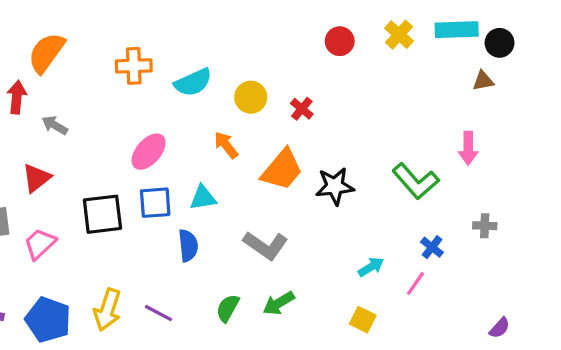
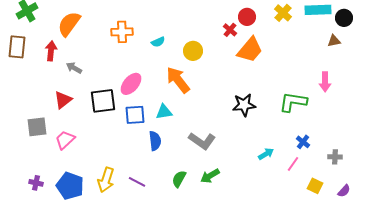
cyan semicircle: (193, 82) -> (158, 42), size x0.6
red cross: (302, 109) -> (230, 30), moved
orange arrow: (226, 145) -> (178, 80), size x1.6
orange trapezoid: (282, 170) -> (250, 50), moved
green L-shape: (415, 181) -> (293, 102), turned 140
black square: (102, 214) -> (103, 101), moved
gray cross: (485, 226) -> (335, 157), moved
yellow square: (363, 320) -> (315, 186), moved

